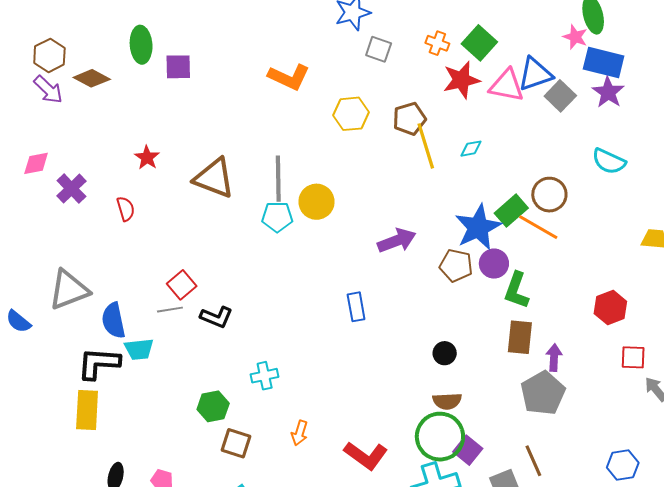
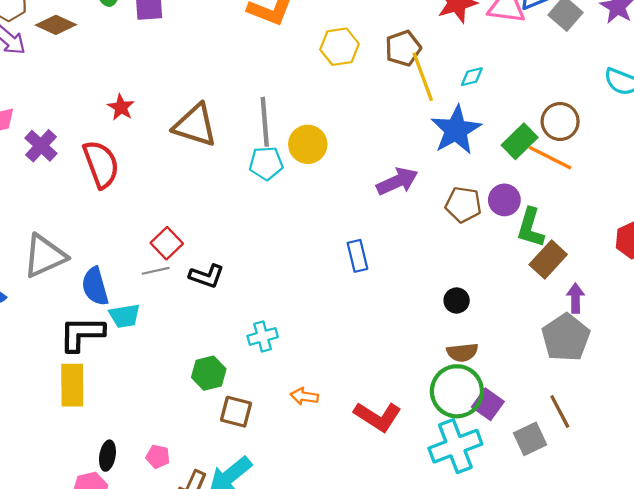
red semicircle: (126, 209) -> (101, 164), size x1.8
blue star: (478, 227) -> (456, 130), moved
brown rectangle: (520, 337) -> (548, 260), moved, turned 40
orange arrow: (300, 433) -> (304, 396), turned 85

